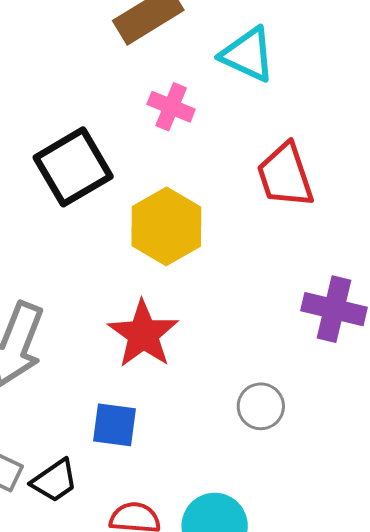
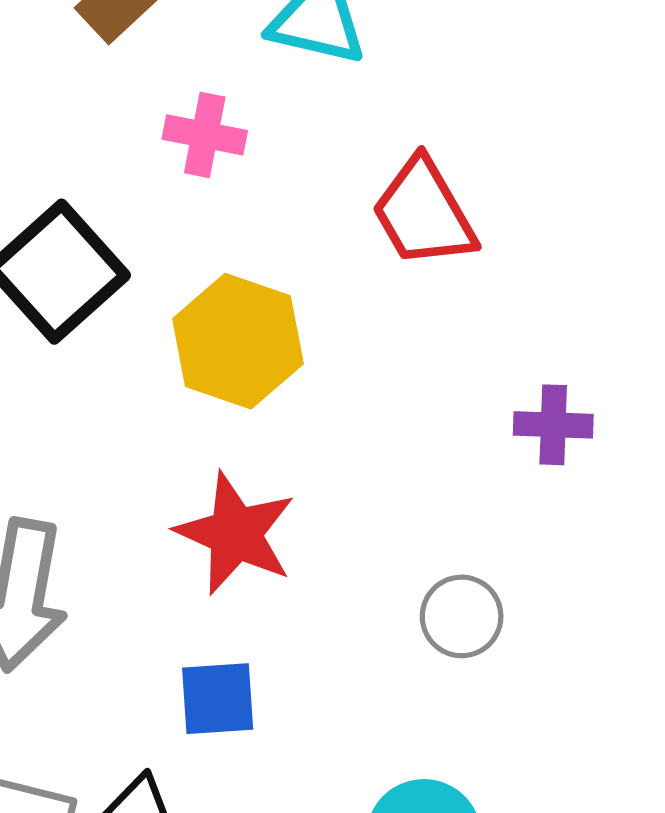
purple cross: (334, 309) -> (553, 425), size x0.7

